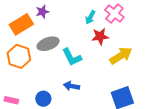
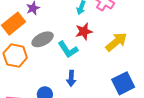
red star: (100, 36) -> (84, 32), moved
blue arrow: (72, 86) -> (71, 78), turned -91

